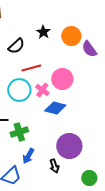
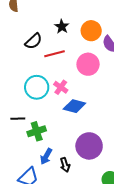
red line: (31, 68) -> (54, 54), moved
pink circle: (62, 79) -> (88, 64), moved
black arrow: (54, 166) -> (65, 165), moved

